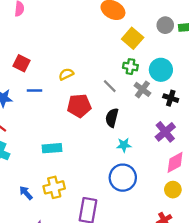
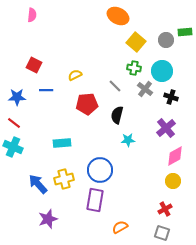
gray circle: (165, 25) -> (166, 40), moved
blue circle: (123, 178) -> (100, 170), moved
blue arrow: (26, 193) -> (38, 184), size x1.5

